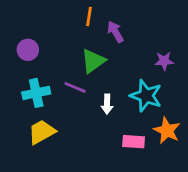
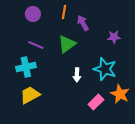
purple circle: (28, 50) -> (33, 14), moved
purple star: (164, 61) -> (114, 37), moved
purple line: (75, 87) -> (36, 45), moved
pink rectangle: (134, 142) -> (96, 102), turned -49

